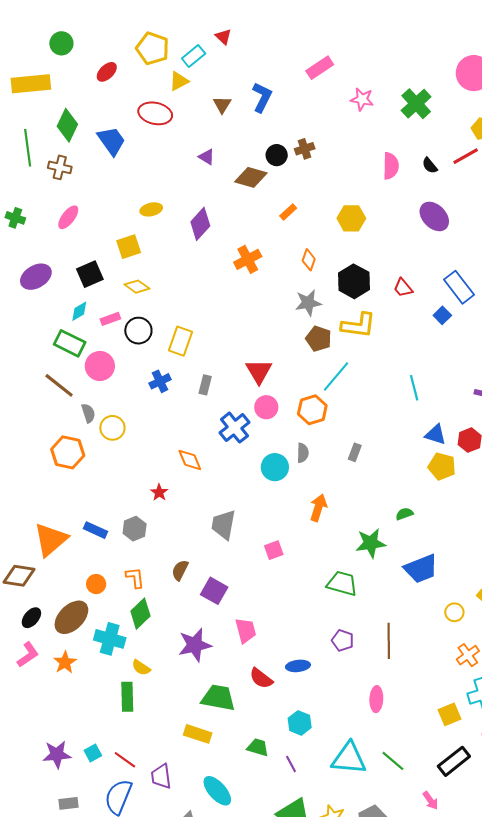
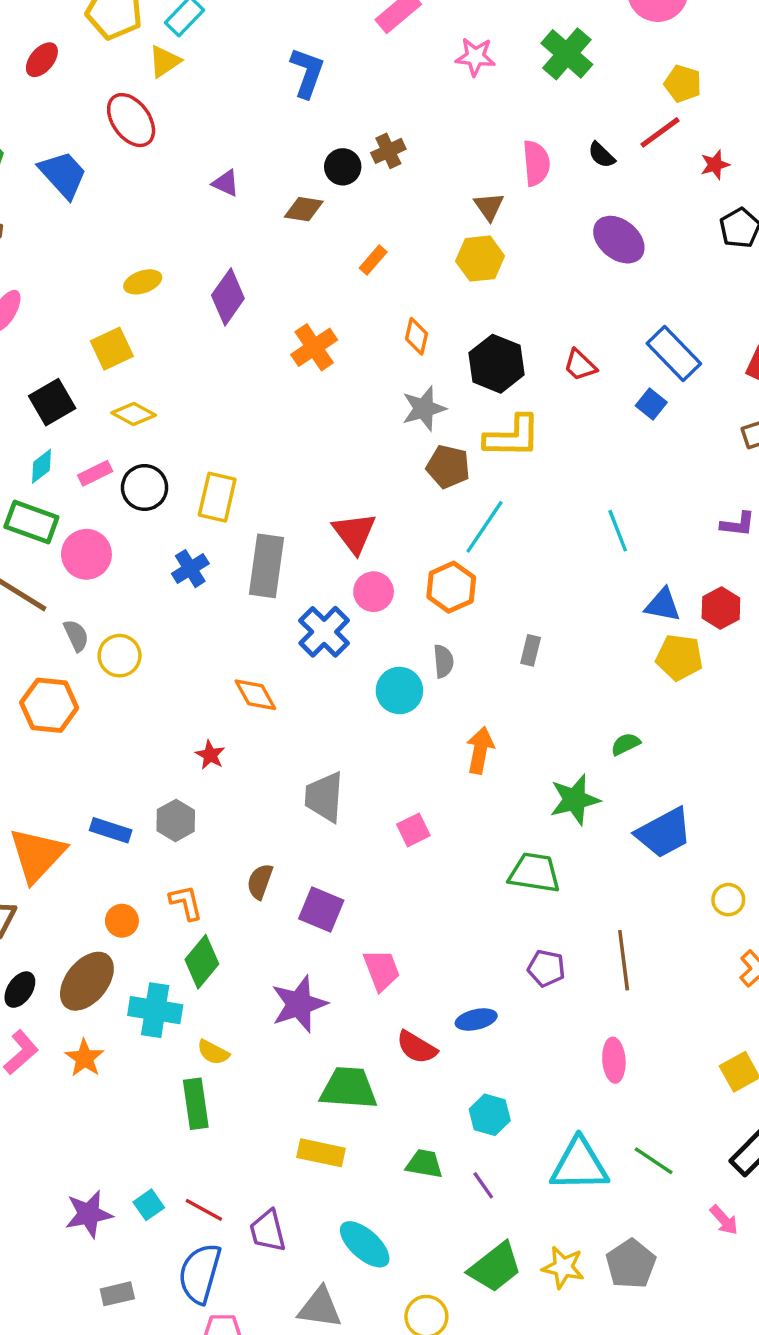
brown triangle: (222, 105) -> (489, 206), moved
red ellipse: (155, 113) -> (131, 120), turned 48
brown diamond: (251, 177) -> (304, 209), size x0.7
gray rectangle: (205, 385) -> (267, 566), size x1.8

